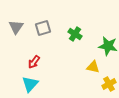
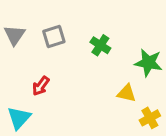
cyan triangle: (30, 84) -> (19, 118), moved

